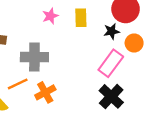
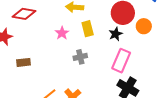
orange circle: (134, 43) -> (144, 26), moved
gray cross: (34, 57) -> (80, 57), moved, size x0.6

